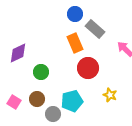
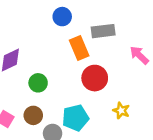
blue circle: (75, 14) -> (62, 17), moved
gray rectangle: (95, 29) -> (103, 31), turned -48

